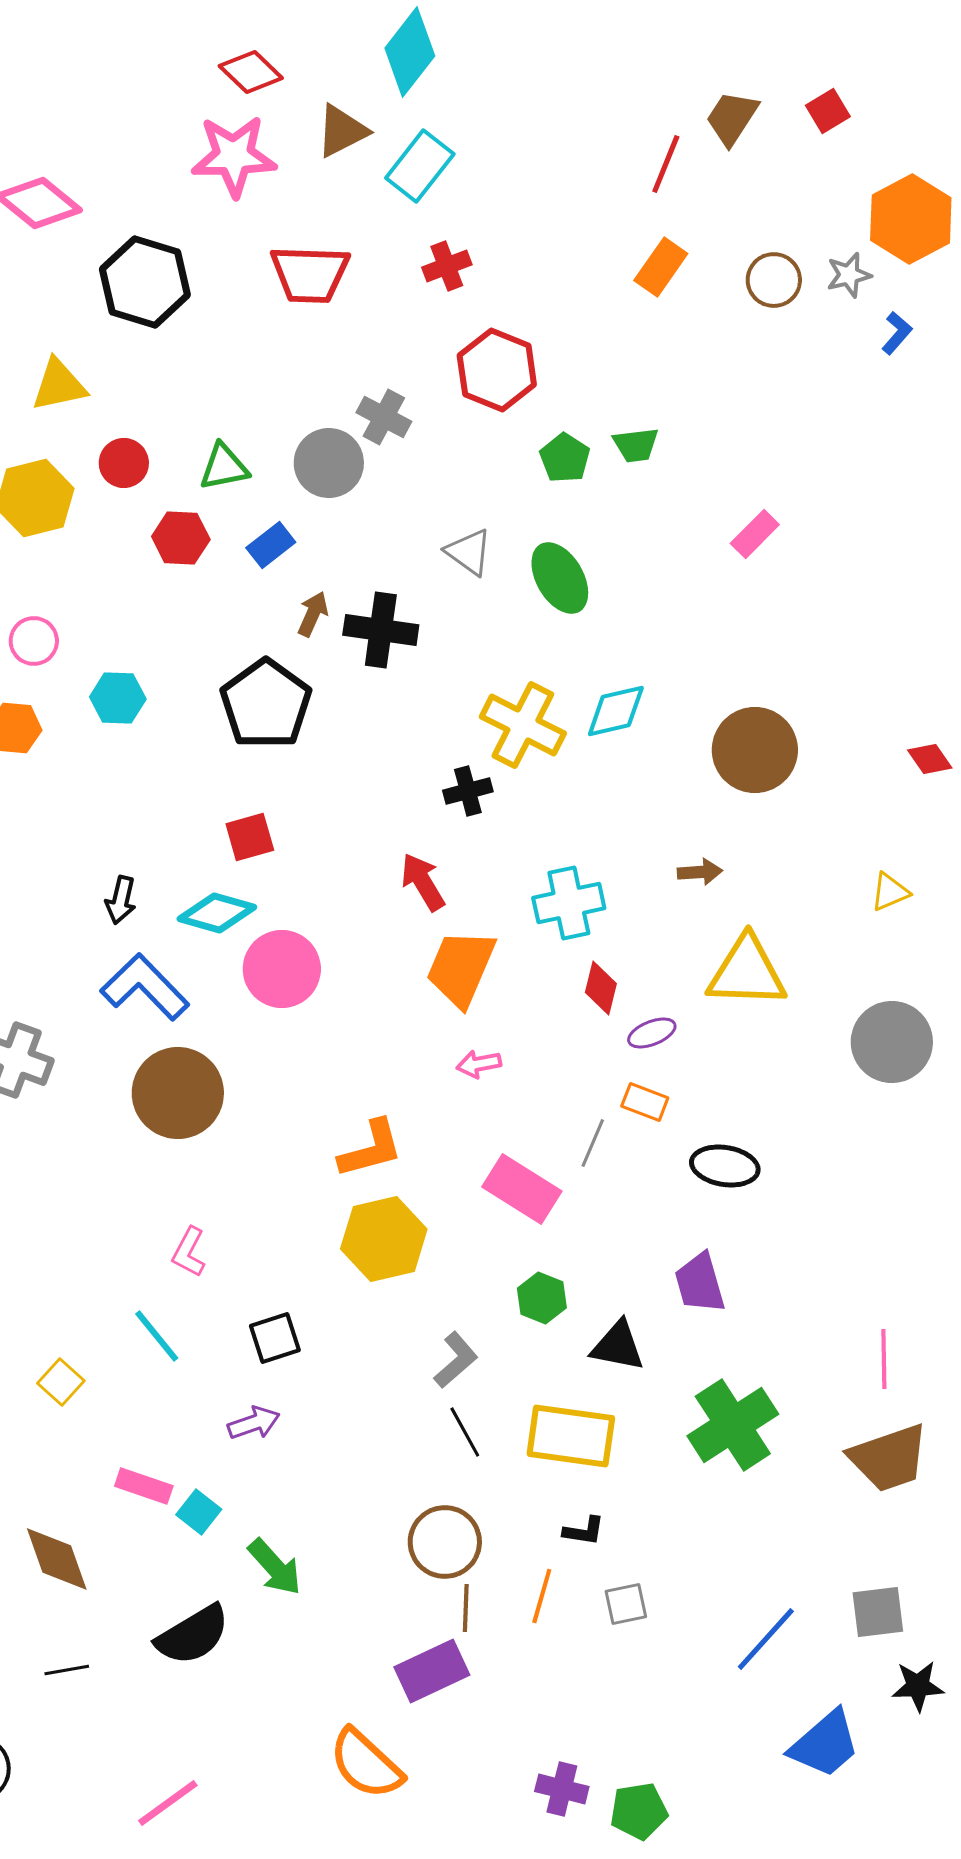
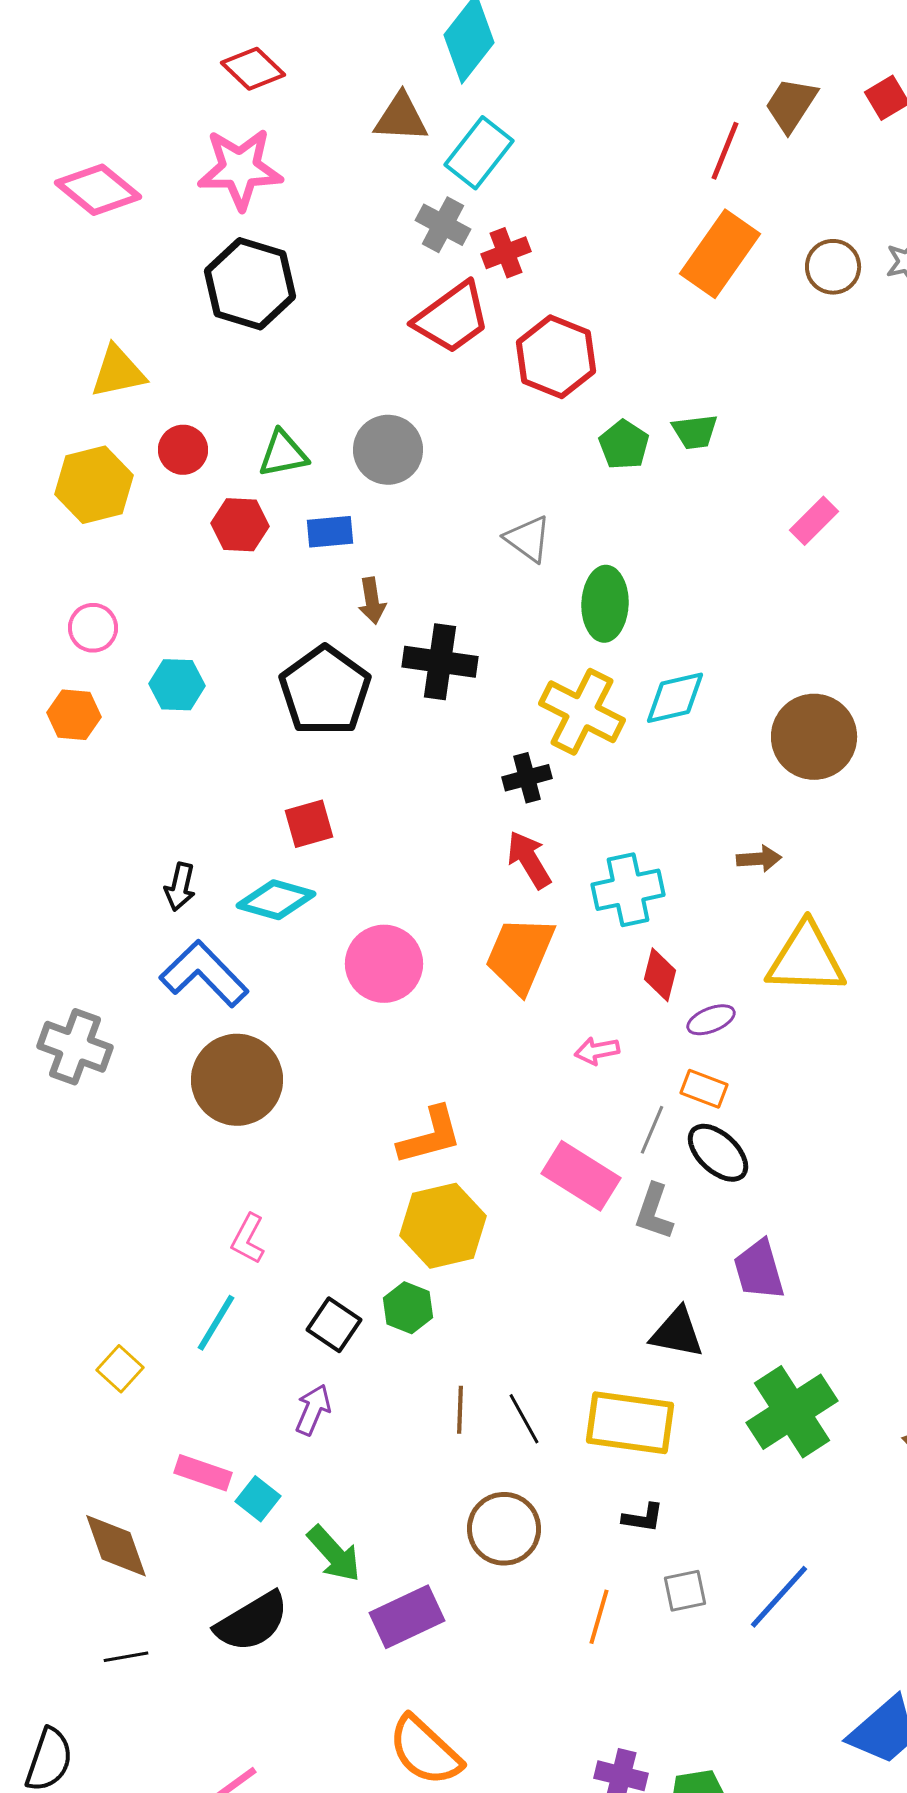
red diamond: (251, 72) -> (253, 69), moved
brown triangle: (342, 131) -> (401, 118), turned 30
pink star: (234, 156) -> (240, 169), moved
orange rectangle: (661, 267) -> (720, 254), size x1.5
red trapezoid: (310, 274) -> (452, 318), moved, turned -38
black hexagon: (145, 282) -> (250, 284), moved
gray cross: (384, 417) -> (443, 225), moved
blue rectangle: (271, 545) -> (330, 532), turned 33
green ellipse: (560, 578) -> (605, 604), moved, turned 32
brown arrow: (313, 614) -> (372, 601), turned 147
black cross: (381, 630) -> (440, 662), moved
red arrow: (423, 882) -> (529, 860), moved
pink circle: (282, 969) -> (384, 964), moved
pink arrow: (479, 1064) -> (597, 1051), moved
black ellipse: (725, 1166) -> (718, 1153), moved, turned 34
green hexagon: (542, 1298) -> (408, 1308), moved
cyan line: (157, 1336) -> (216, 1323), turned 70
black square: (275, 1338) -> (334, 1325), turned -38
gray L-shape: (456, 1360) -> (654, 1212), moved, turned 150
purple arrow: (254, 1423) -> (313, 1410), turned -48
orange line: (542, 1596) -> (599, 1617), moved
brown line: (466, 1608) -> (460, 1410), moved
blue line: (766, 1639) -> (779, 1597), moved
purple rectangle: (432, 1671) -> (407, 1617), moved

